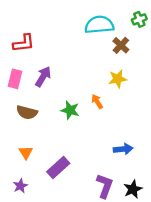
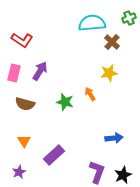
red L-shape: (24, 43) -> (22, 40), turned 40

